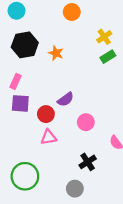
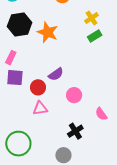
orange star: (56, 53) -> (48, 32), size x1.5

